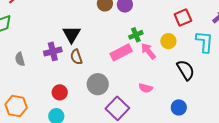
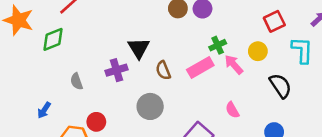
brown semicircle: (76, 57) -> (163, 70), moved
gray circle: (98, 84) -> (150, 106), moved
pink semicircle: (146, 88) -> (232, 110), turned 48
red circle: (60, 92) -> (96, 122), moved

